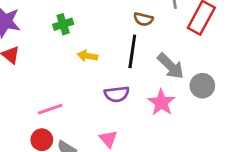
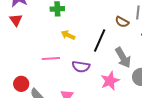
brown semicircle: (143, 19) -> (122, 22), moved
pink line: (50, 109) -> (51, 58), moved

